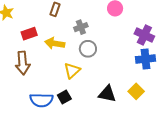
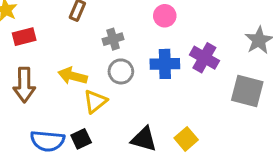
red rectangle: (29, 34) -> (24, 37), moved
yellow arrow: (55, 43) -> (73, 76), moved
blue cross: (146, 59) -> (165, 64), moved

